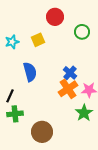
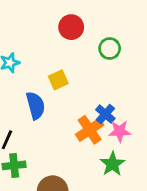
yellow square: (38, 40) -> (58, 80), moved
blue cross: (70, 73) -> (105, 114), moved

